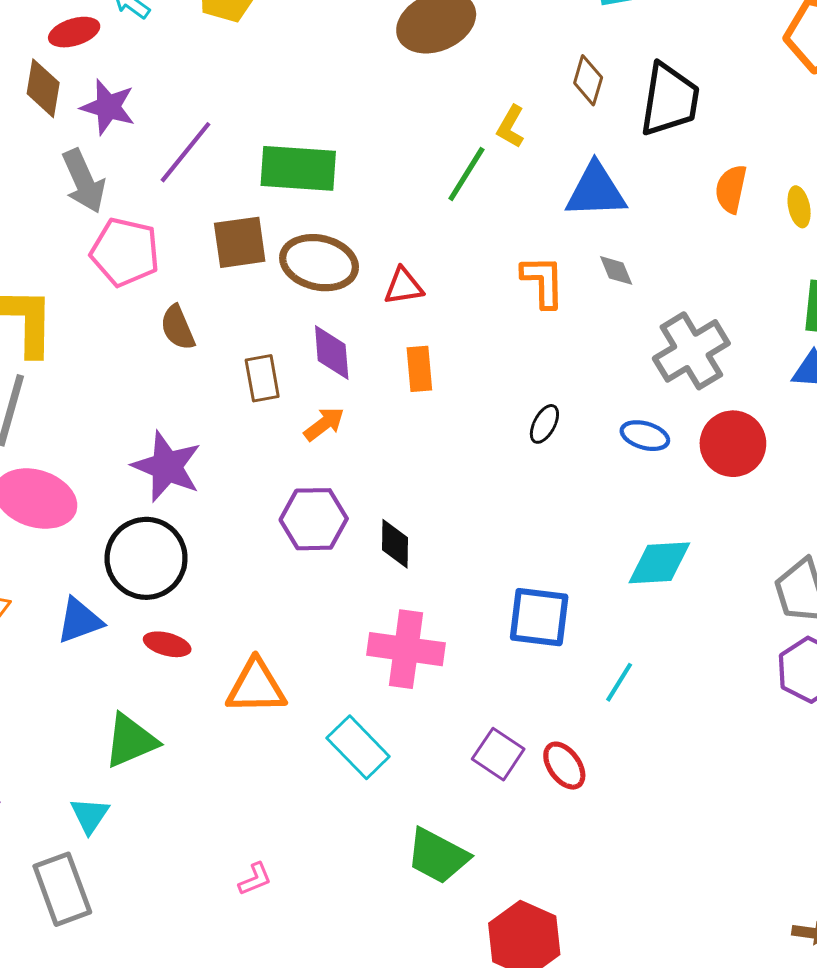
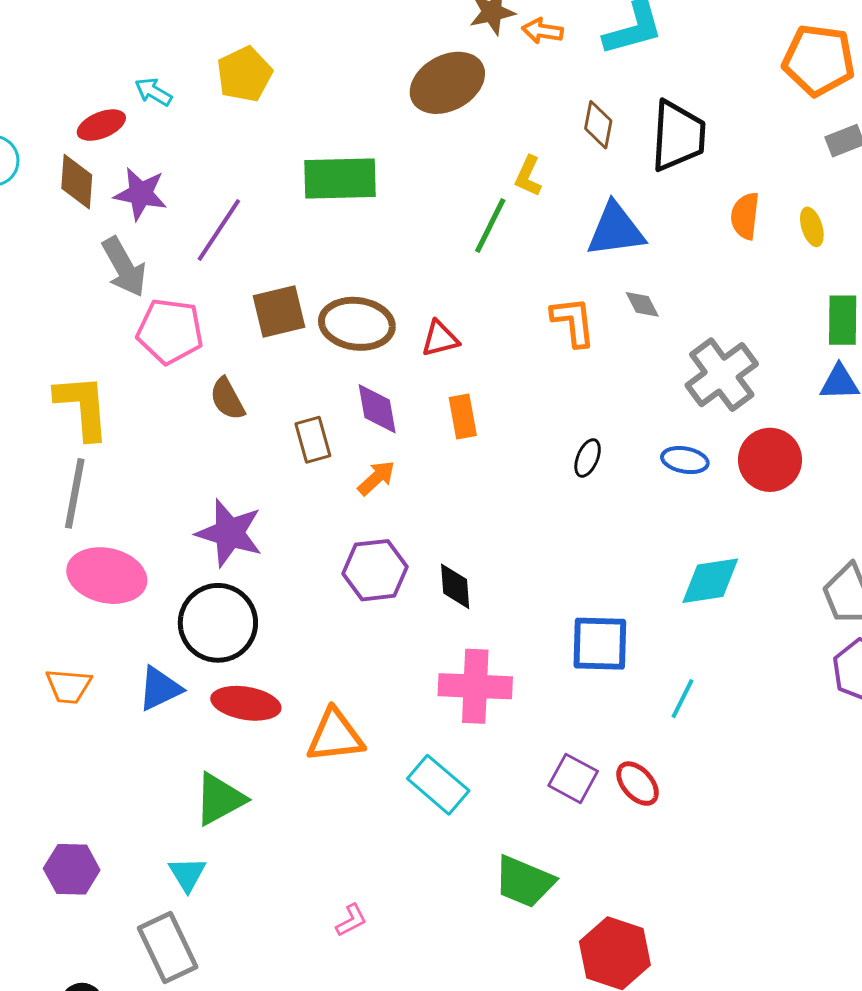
green rectangle: (298, 168) -> (340, 179), moved
red ellipse: (167, 644) -> (246, 703), size x1.5

